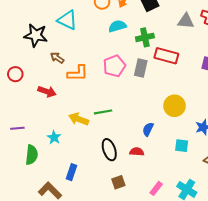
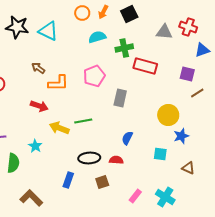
black star: (36, 35) -> (17, 27), moved
gray rectangle: (141, 68) -> (120, 98), moved
red arrow: (47, 91) -> (39, 106), moved
yellow circle: (175, 106) -> (168, 115), moved
black ellipse: (109, 150) -> (89, 158), turned -75
blue rectangle: (71, 172) -> (68, 180), moved
brown square: (118, 182) -> (102, 182), moved

